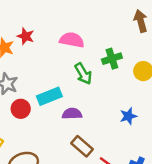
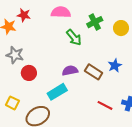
cyan rectangle: (49, 96) -> (57, 92), moved
brown rectangle: (82, 146) -> (94, 72), moved

